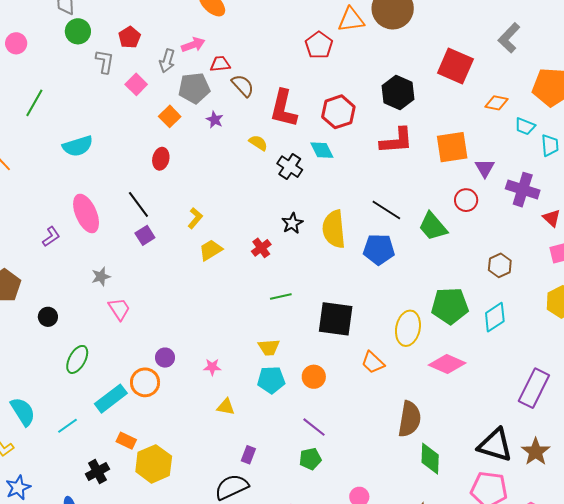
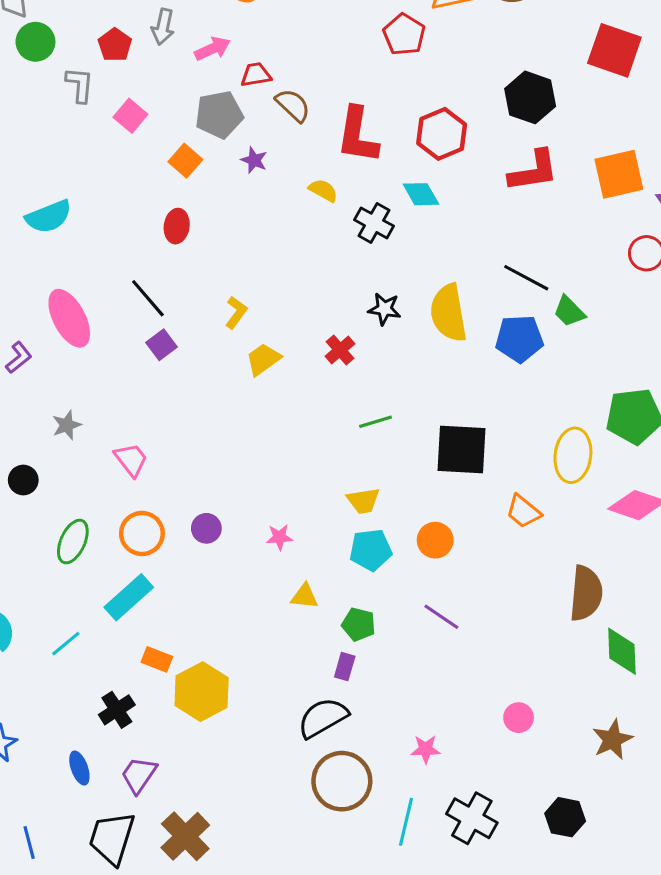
gray arrow: (167, 61) -> (163, 27), moved
black star: (292, 223) -> (384, 309), turned -30
green trapezoid: (433, 226) -> (569, 311), moved, size x0.7
gray star: (101, 277) -> (67, 425), moved
orange circle: (145, 382) -> (142, 533), moved
green pentagon: (310, 459) -> (359, 624), moved, turned 30

